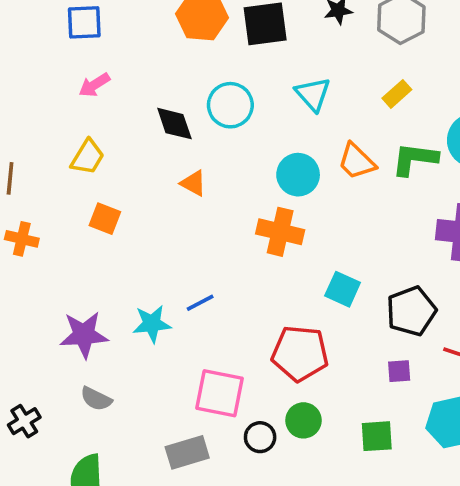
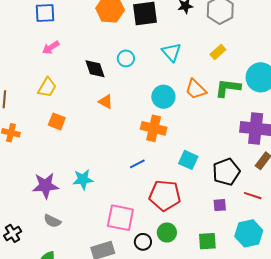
cyan circle: (230, 105) -> (126, 58), size x0.7
blue line: (200, 303) -> (137, 164), moved

